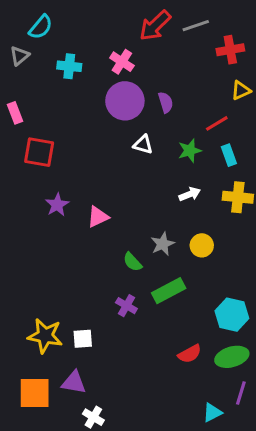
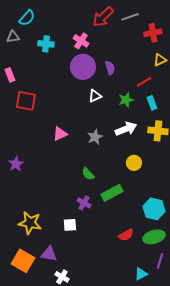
gray triangle: (20, 56) -> (13, 37), turned 32
white triangle: (143, 145) -> (95, 96), turned -40
white arrow: (190, 194) -> (126, 129), size x1.5
purple star: (57, 205) -> (16, 164), moved
pink triangle: (98, 217) -> (60, 134), moved
gray star: (163, 244) -> (95, 137), moved
white square: (83, 339) -> (70, 225), moved
orange square: (35, 393) -> (23, 261), turned 30

